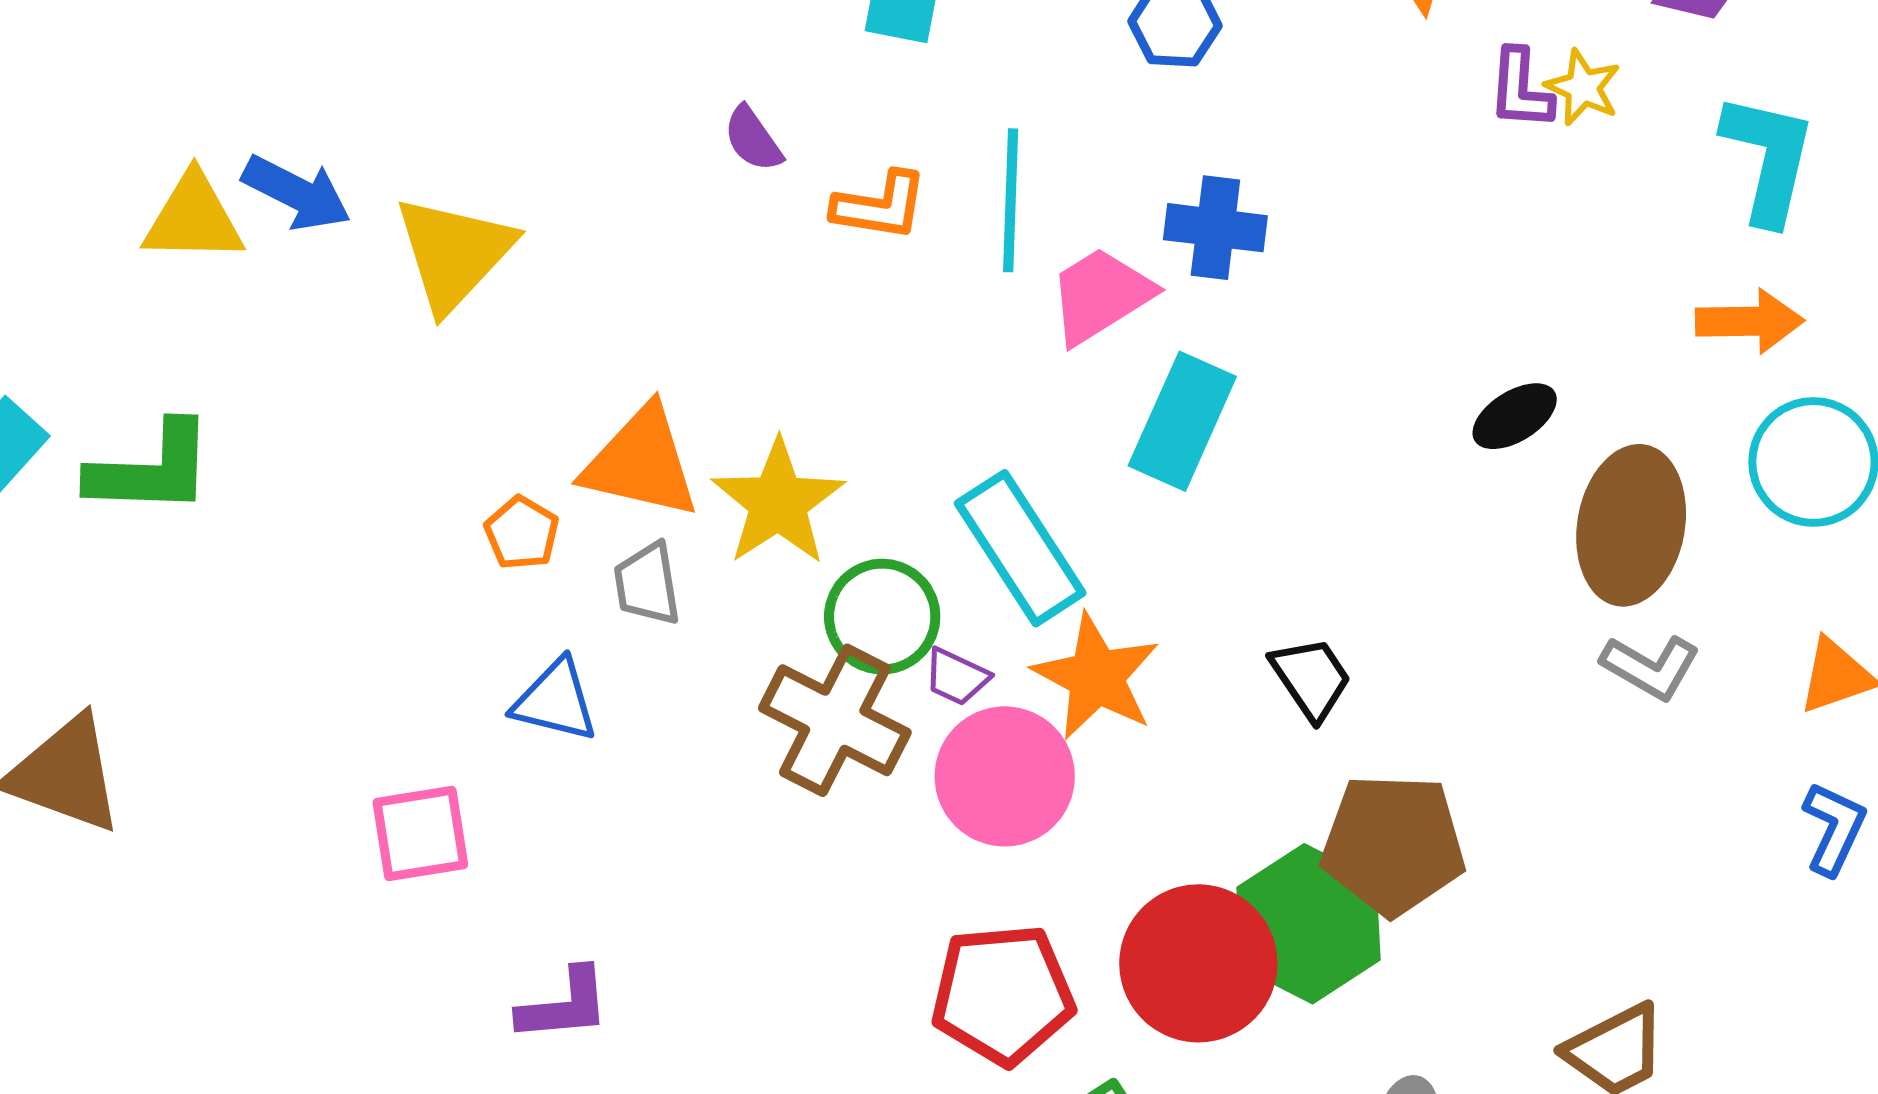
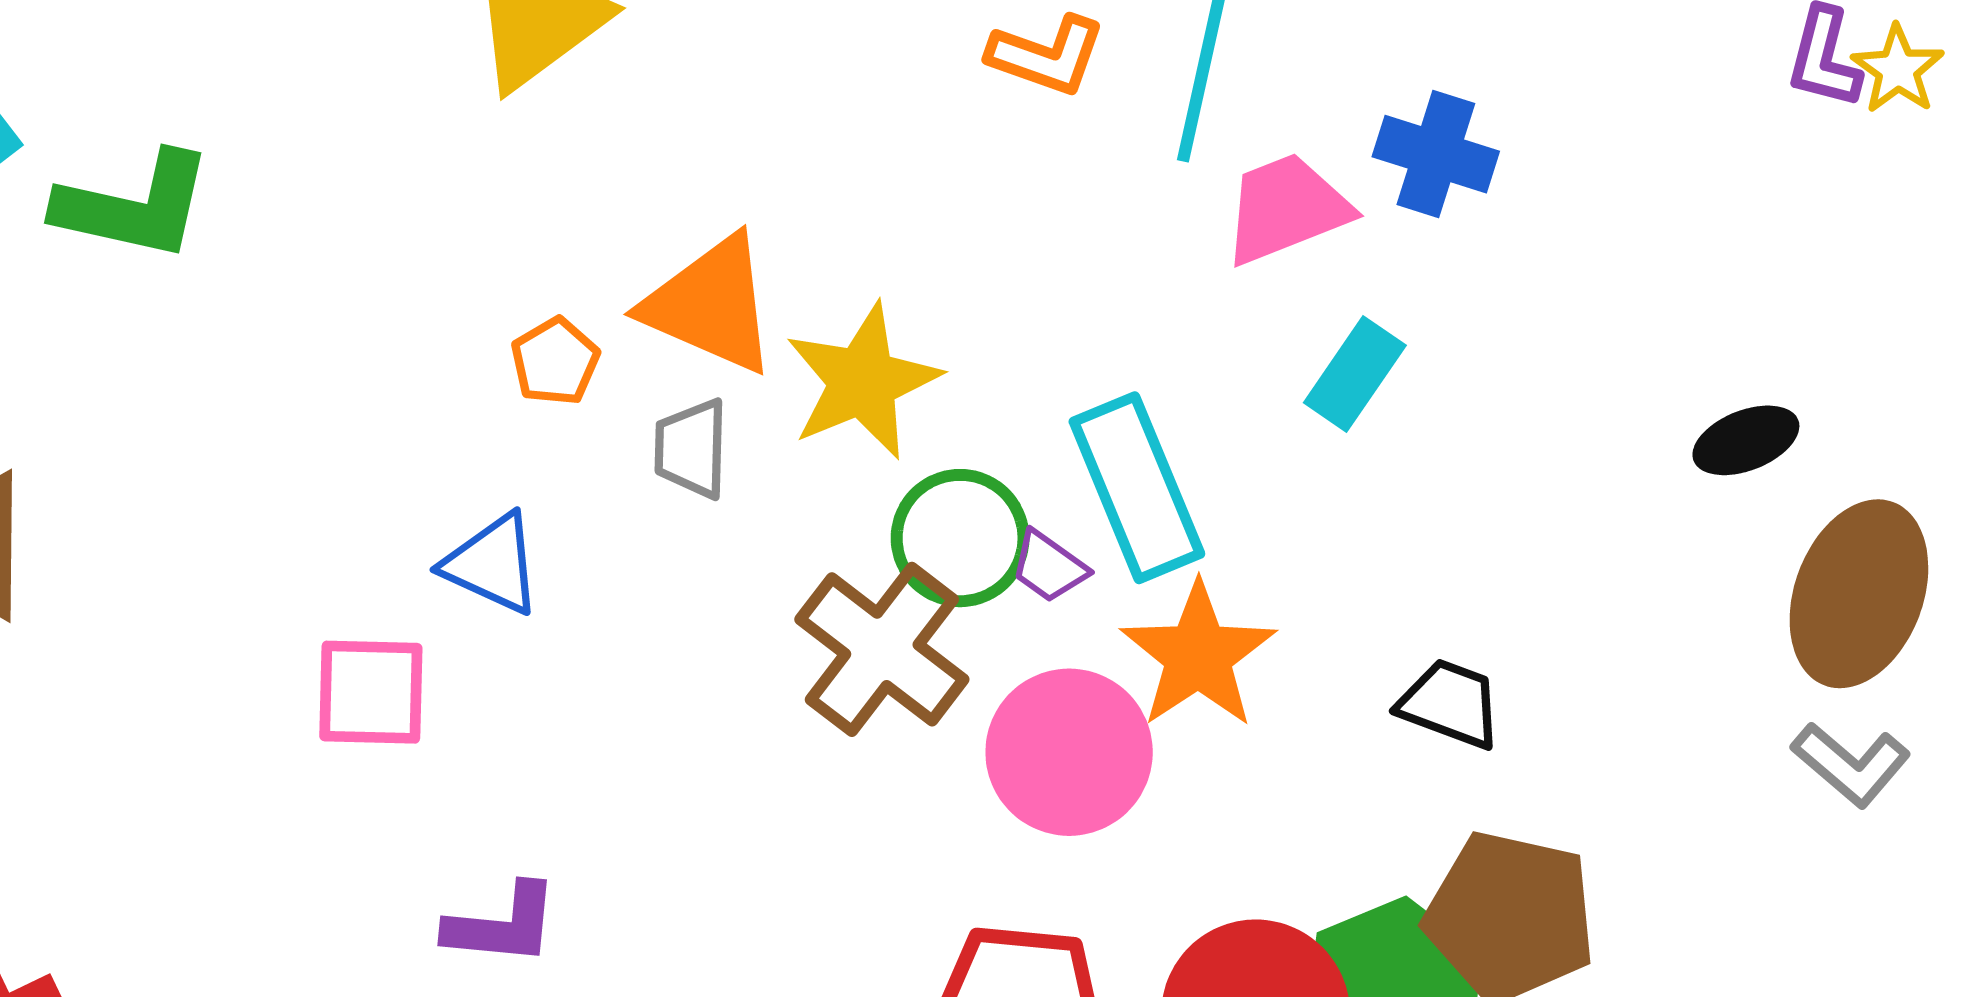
cyan rectangle: (1182, 421) -> (1355, 374), size x0.7
purple trapezoid: (956, 677) -> (1049, 567), moved
black trapezoid: (1311, 678) -> (1450, 704), turned -46
blue triangle: (555, 701) -> (492, 564), moved

